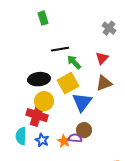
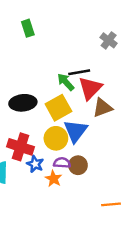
black line: (60, 49) -> (79, 72), moved
red triangle: (102, 58) -> (90, 88), moved, size x1.5
yellow circle: (44, 101) -> (56, 138), moved
purple semicircle: (75, 138) -> (62, 163), moved
blue star: (42, 140) -> (35, 164), moved

